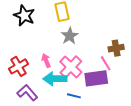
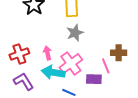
purple rectangle: (96, 78) -> (94, 79), size x0.7

